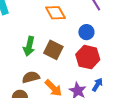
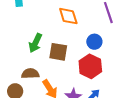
brown square: (53, 50) -> (58, 52), turned -30

